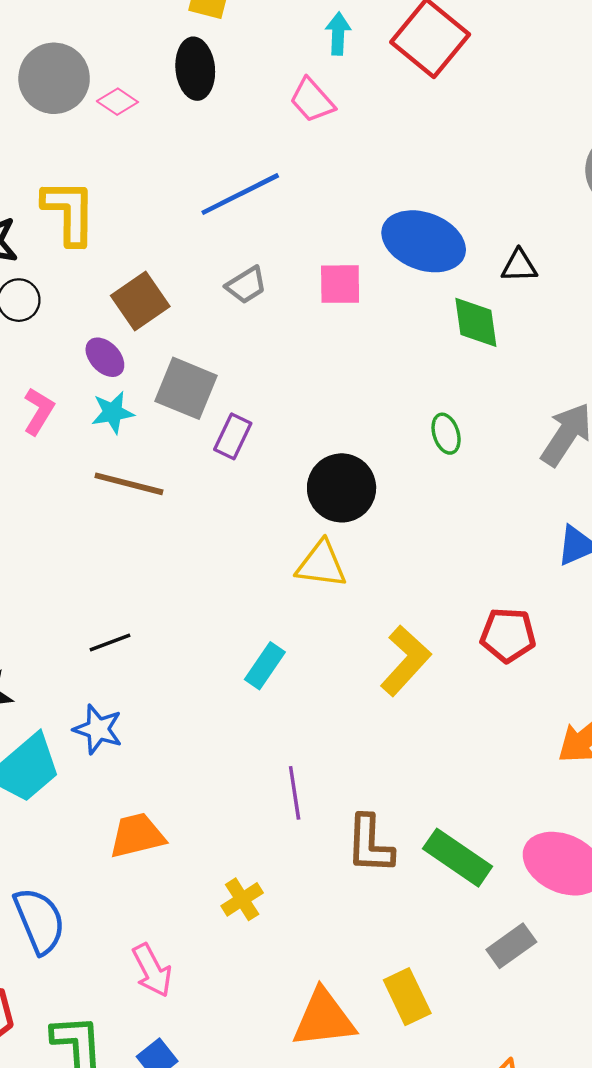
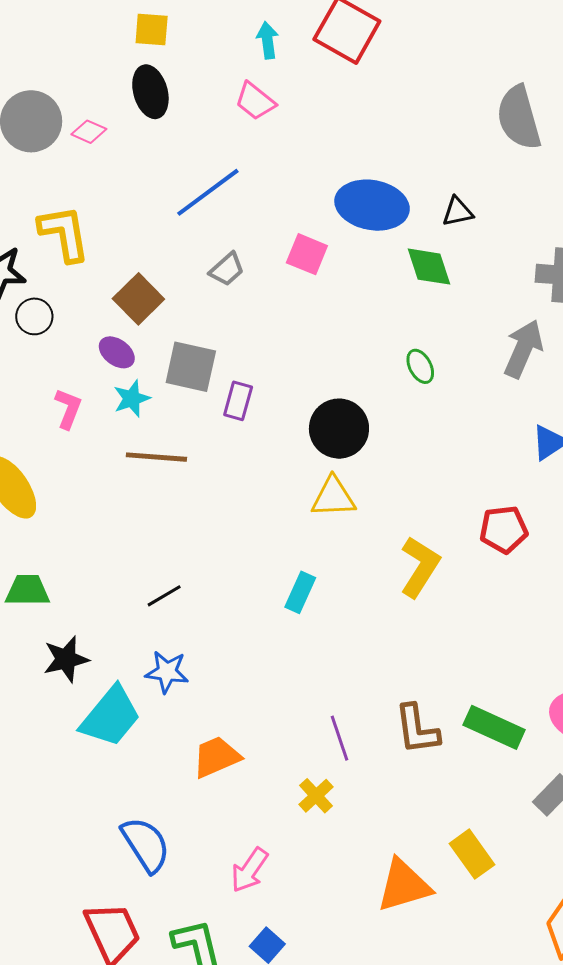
pink square: (340, 284) -> (307, 254), turned 33
purple line: (295, 793) -> (339, 738), moved
pink arrow: (152, 970) -> (250, 870), turned 72

